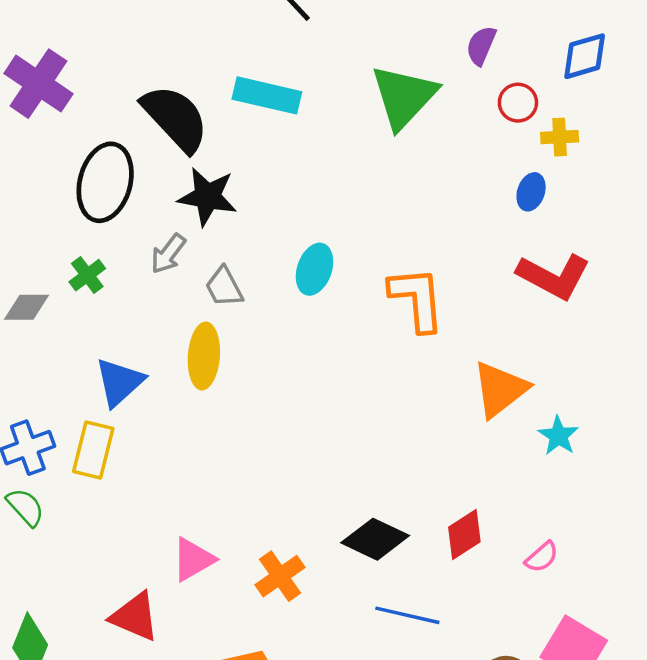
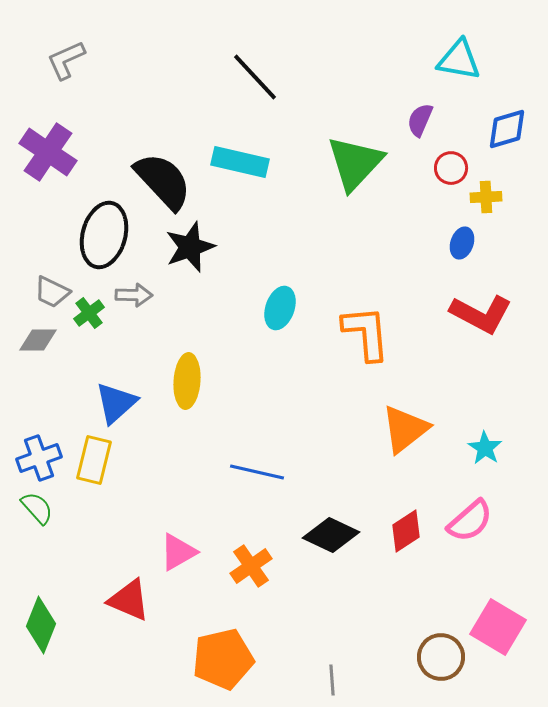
black star: (207, 197) -> (190, 247), turned -30
gray arrow: (168, 254) -> (134, 295), moved, turned -126
gray trapezoid: (224, 287) -> (52, 292), moved, turned -36
orange triangle: (500, 389) -> (405, 429), moved
pink semicircle: (542, 557) -> (470, 521), moved, size x1.6
blue line: (407, 615) -> (257, 472), moved

